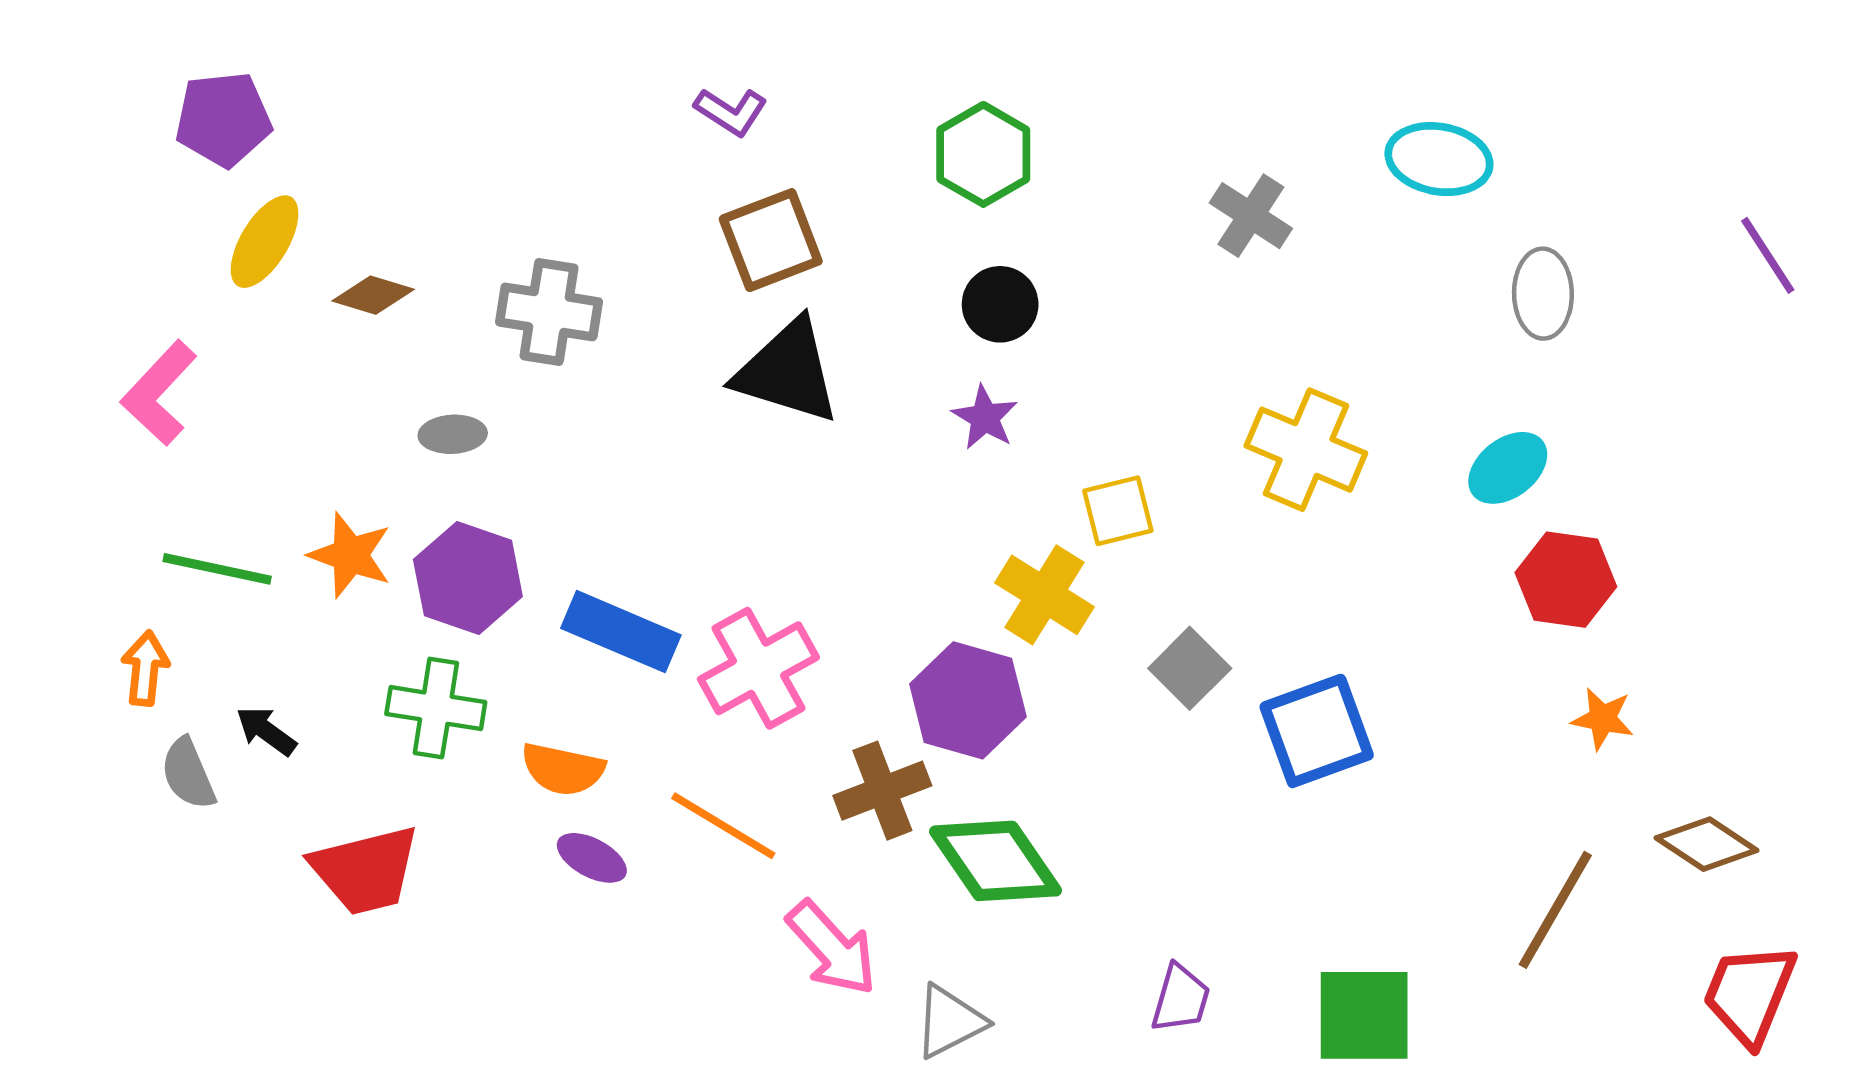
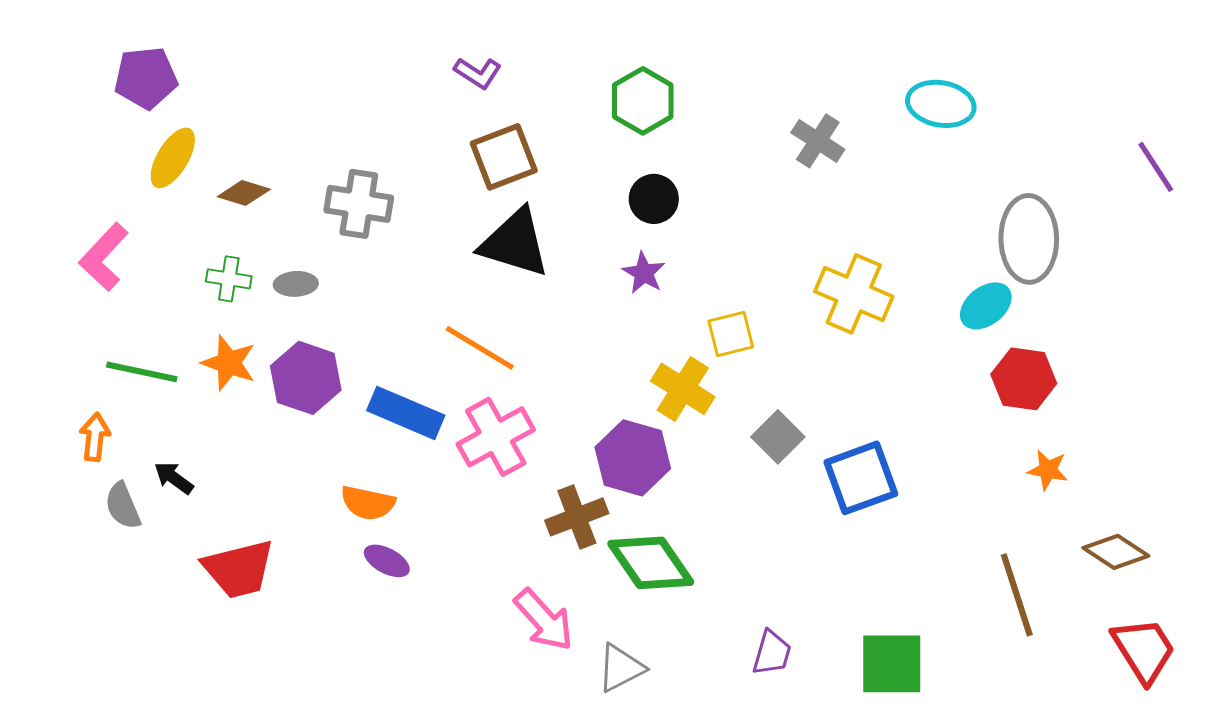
gray ellipse: (1543, 294) -> (1029, 239), moved, size x1.5
green cross: (436, 708) -> (229, 279), moved, size x0.7
orange line: (723, 826) -> (480, 348), moved
brown line: (1555, 910) -> (1017, 595), turned -48
red trapezoid: (1749, 994) -> (1144, 650), turned 126

